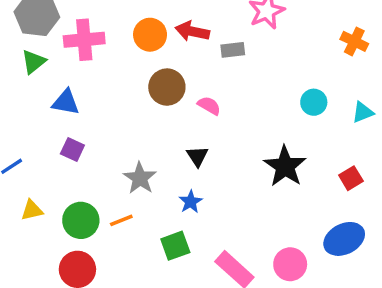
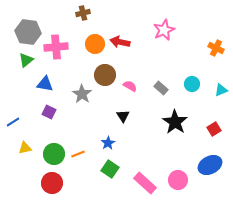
gray rectangle: (233, 50) -> (161, 88), moved, turned 48
gray star: (140, 178) -> (82, 94), moved
blue star: (191, 202) -> (108, 143), moved
green square: (175, 246) -> (110, 169), turned -36

